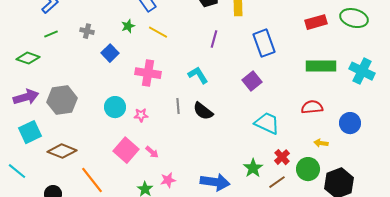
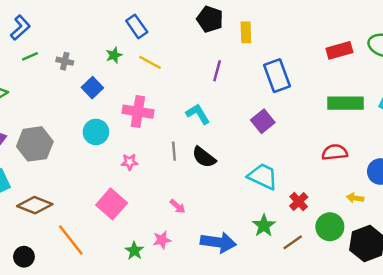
green line: (51, 34) -> (30, 56), moved
cyan circle: (115, 107) -> (96, 132), moved
cyan trapezoid: (267, 123) -> (263, 176), moved
yellow arrow: (321, 143) -> (355, 198), moved
pink arrow: (152, 152) -> (178, 206), moved
red cross: (282, 157) -> (299, 202), moved

